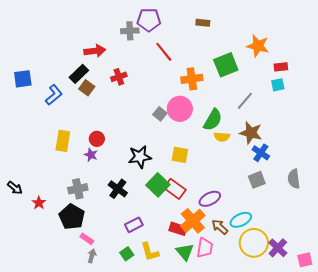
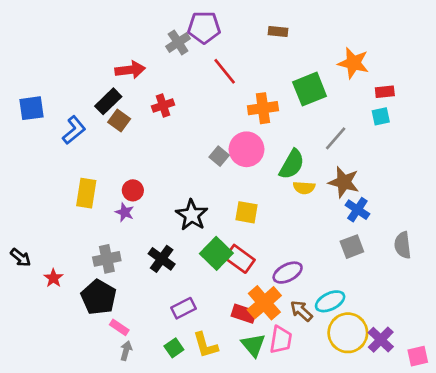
gray cross: (130, 31) -> (178, 42), turned -30
black star: (140, 157) -> (192, 215), turned -30

